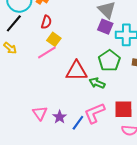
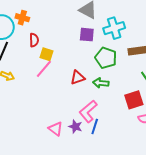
purple square: (105, 27) -> (87, 35), moved
red triangle: (76, 71) -> (78, 78), size x0.7
pink L-shape: (95, 113) -> (88, 111), moved

